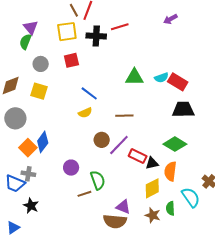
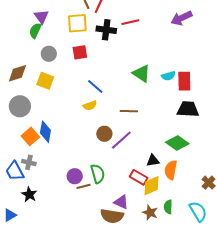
purple arrow: (170, 19) -> (181, 18), size x1.5
green triangle: (134, 77) -> (141, 73), turned 30
red rectangle: (178, 82) -> (184, 81), turned 54
blue diamond: (43, 142) -> (45, 132), turned -30
red rectangle: (138, 156) -> (139, 177), moved
purple circle: (71, 168) -> (75, 176), moved
blue trapezoid: (15, 183) -> (15, 171), turned 35
cyan semicircle: (191, 197) -> (198, 211), moved

